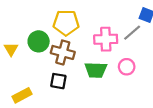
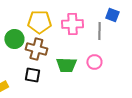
gray line: (132, 33) -> (99, 31), turned -48
pink cross: (106, 39) -> (72, 24), moved

